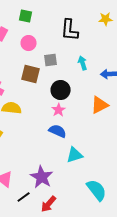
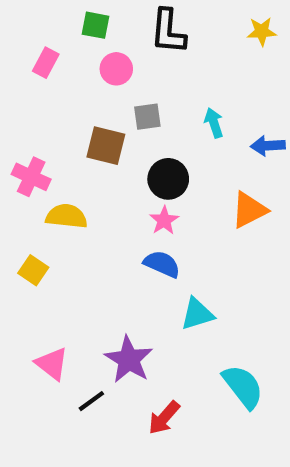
black L-shape: (70, 30) -> (168, 31), moved
pink circle: (29, 43) -> (116, 69), moved
red arrow: (49, 204) -> (164, 418), moved

